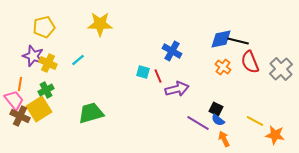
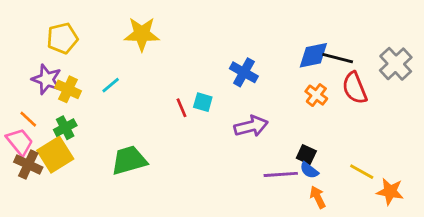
gray cross: (281, 69) -> (396, 64), moved
red line: (158, 76) -> (181, 108), moved
orange line: (20, 84) -> (28, 119), turned -56
purple line: (198, 123) -> (281, 174), turned -35

